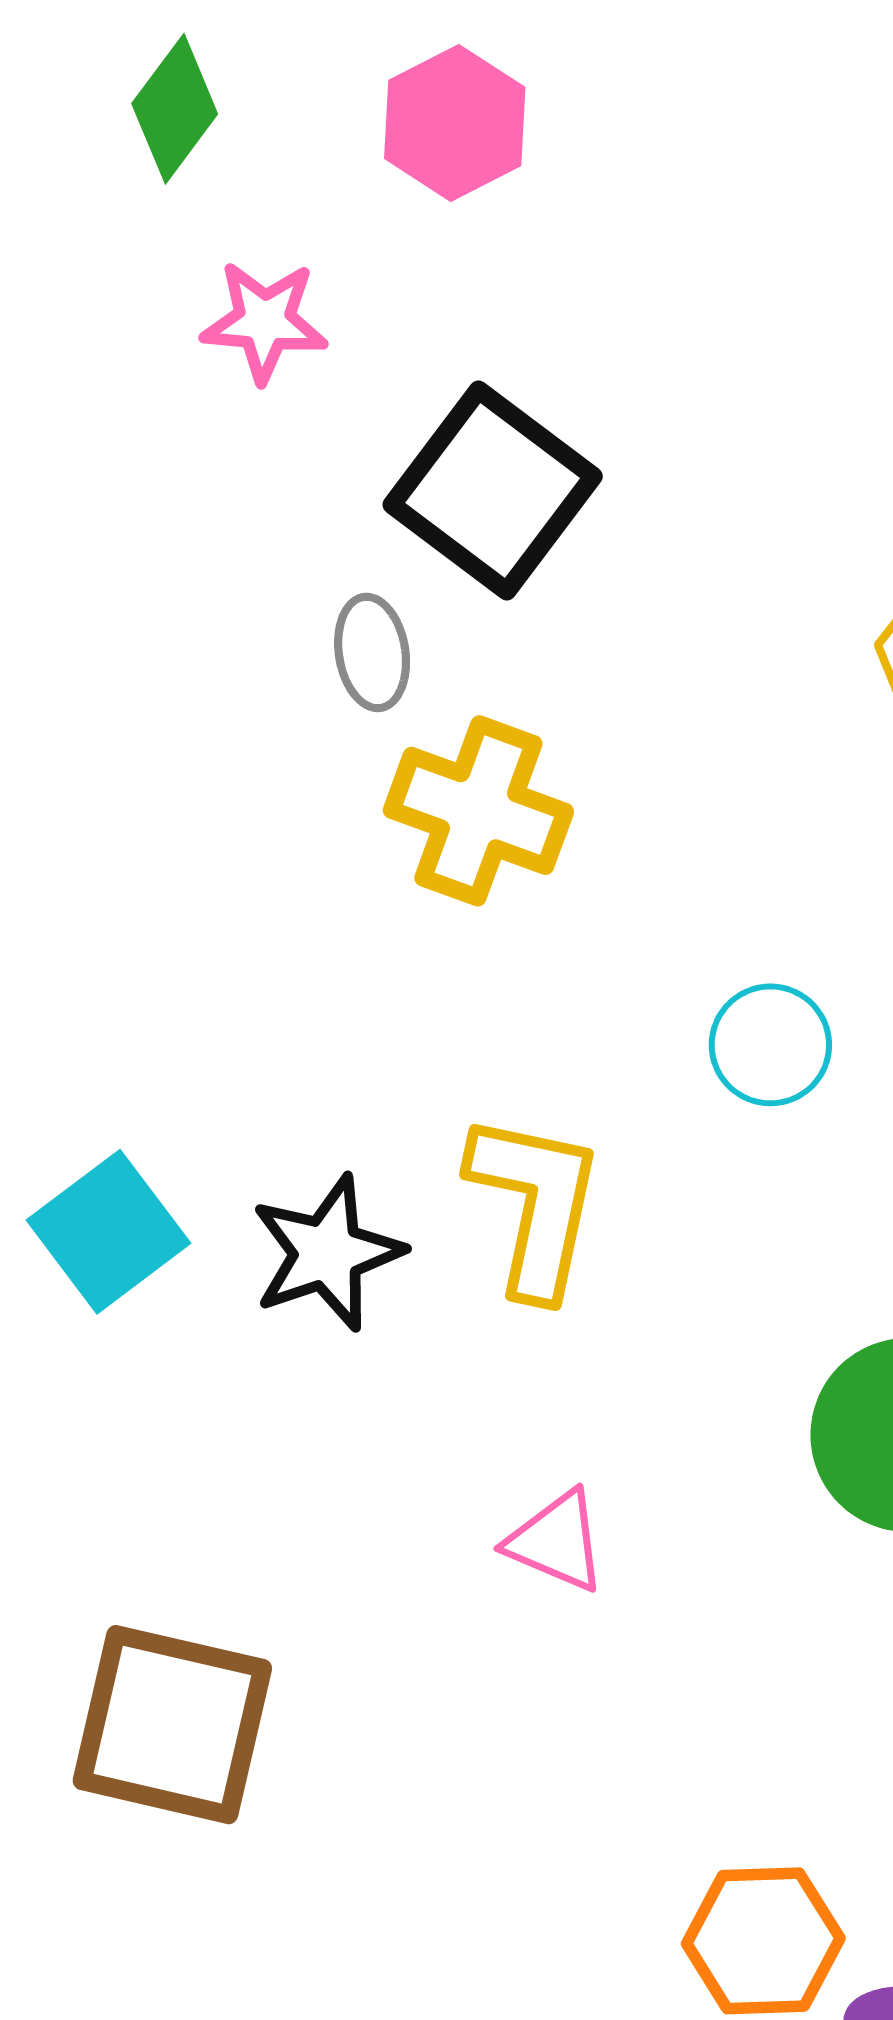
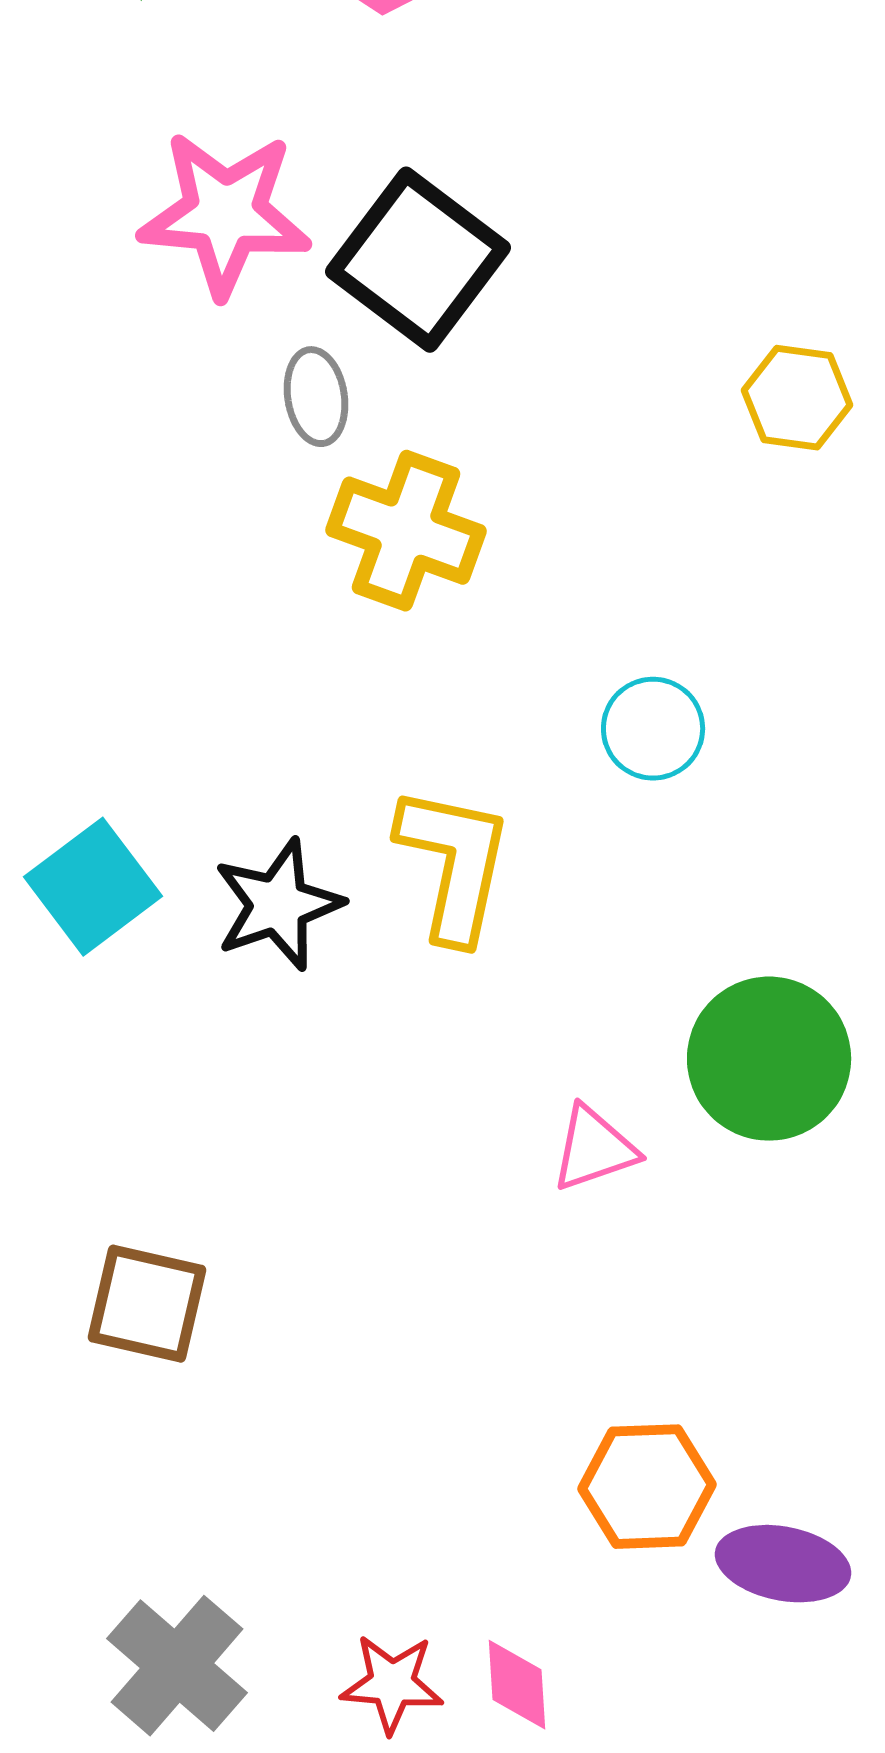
pink star: (264, 322) -> (225, 214), moved, size x1.6
pink triangle: (556, 1541) -> (594, 1149), moved, turned -42
brown square: (172, 1725) -> (147, 1304), size x0.7

